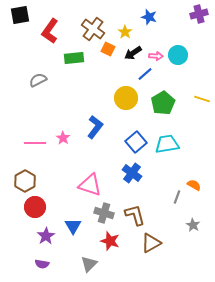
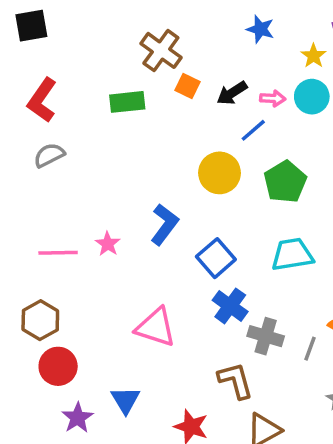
red L-shape: (50, 31) -> (42, 100), moved
yellow star: (125, 32) -> (314, 56), moved
gray semicircle: (38, 80) -> (49, 155), moved
blue square: (136, 142) -> (216, 258), moved
gray cross: (104, 213) -> (266, 336), moved

